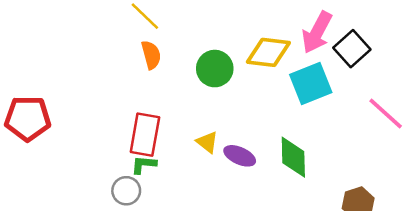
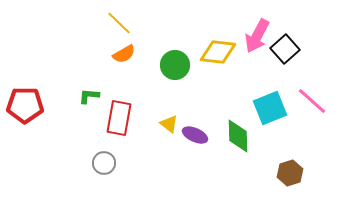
orange semicircle: (151, 55) -> (124, 54), turned 75
cyan square: (311, 84) -> (270, 108), moved
green L-shape: (144, 165) -> (89, 96), moved

